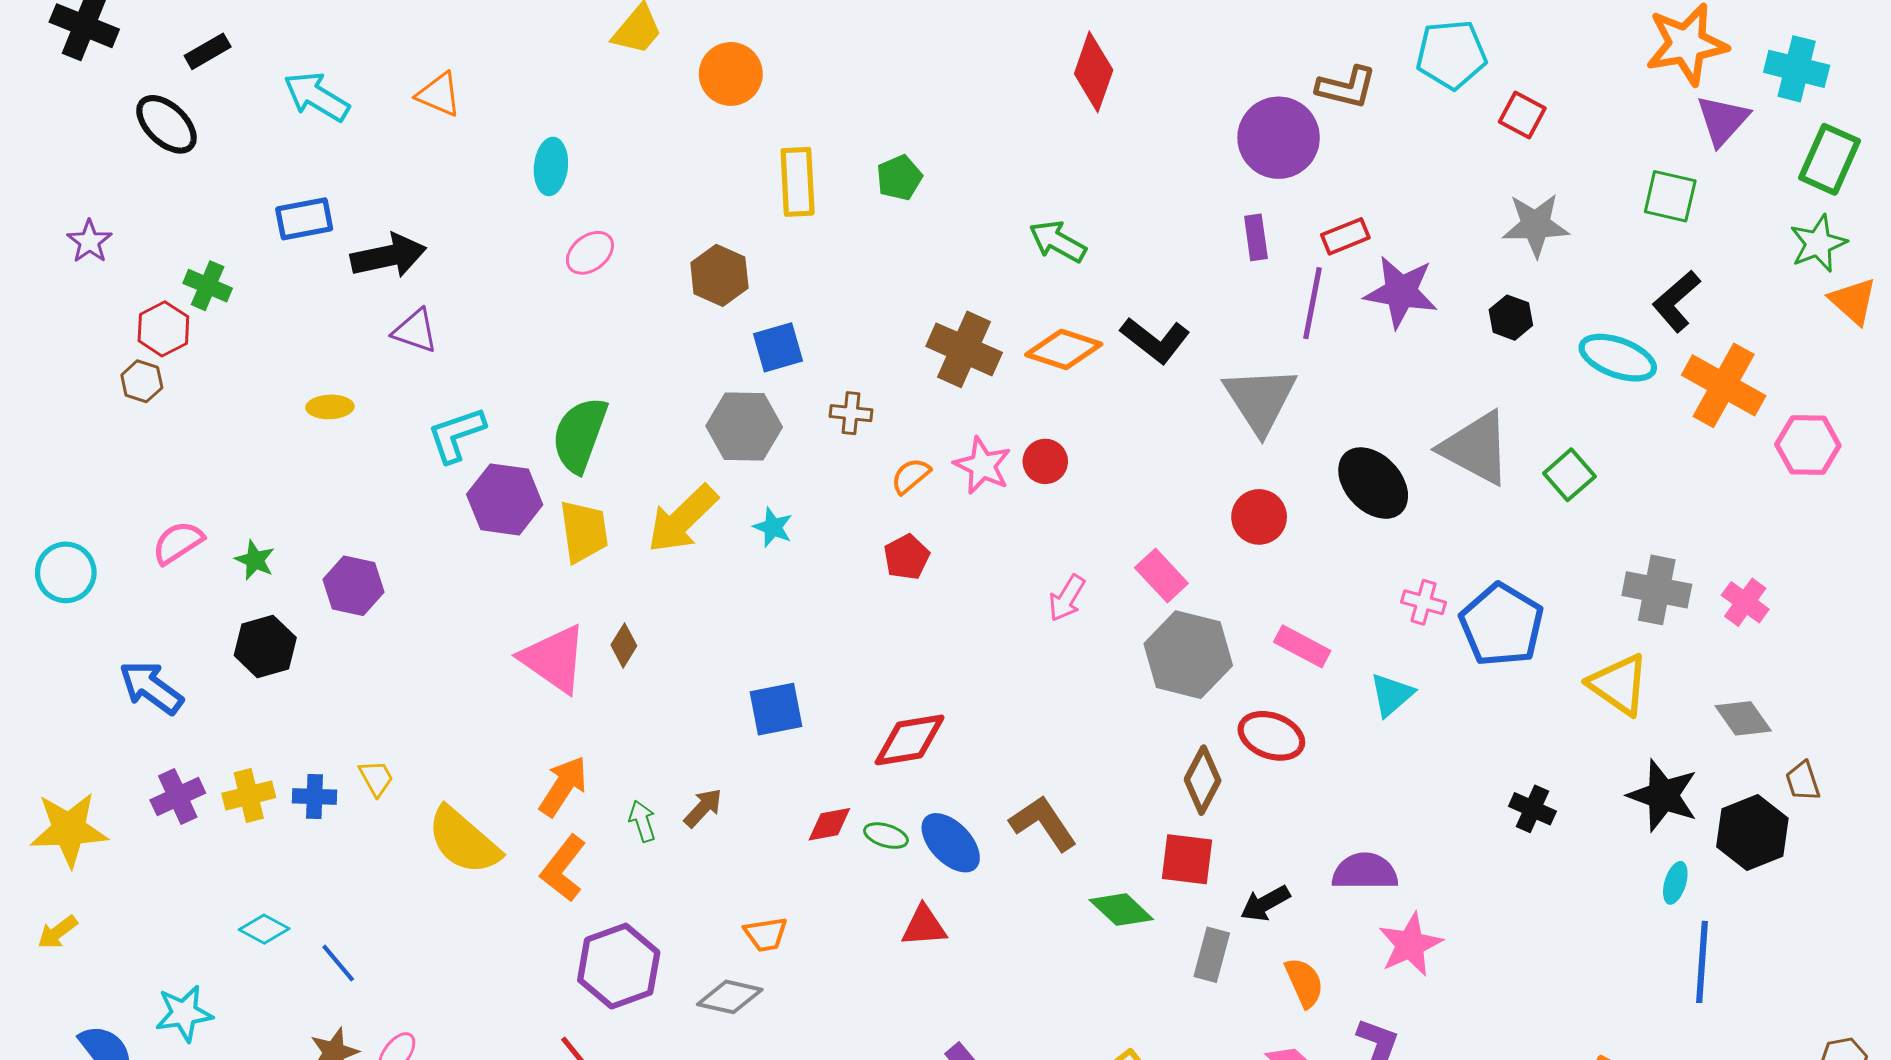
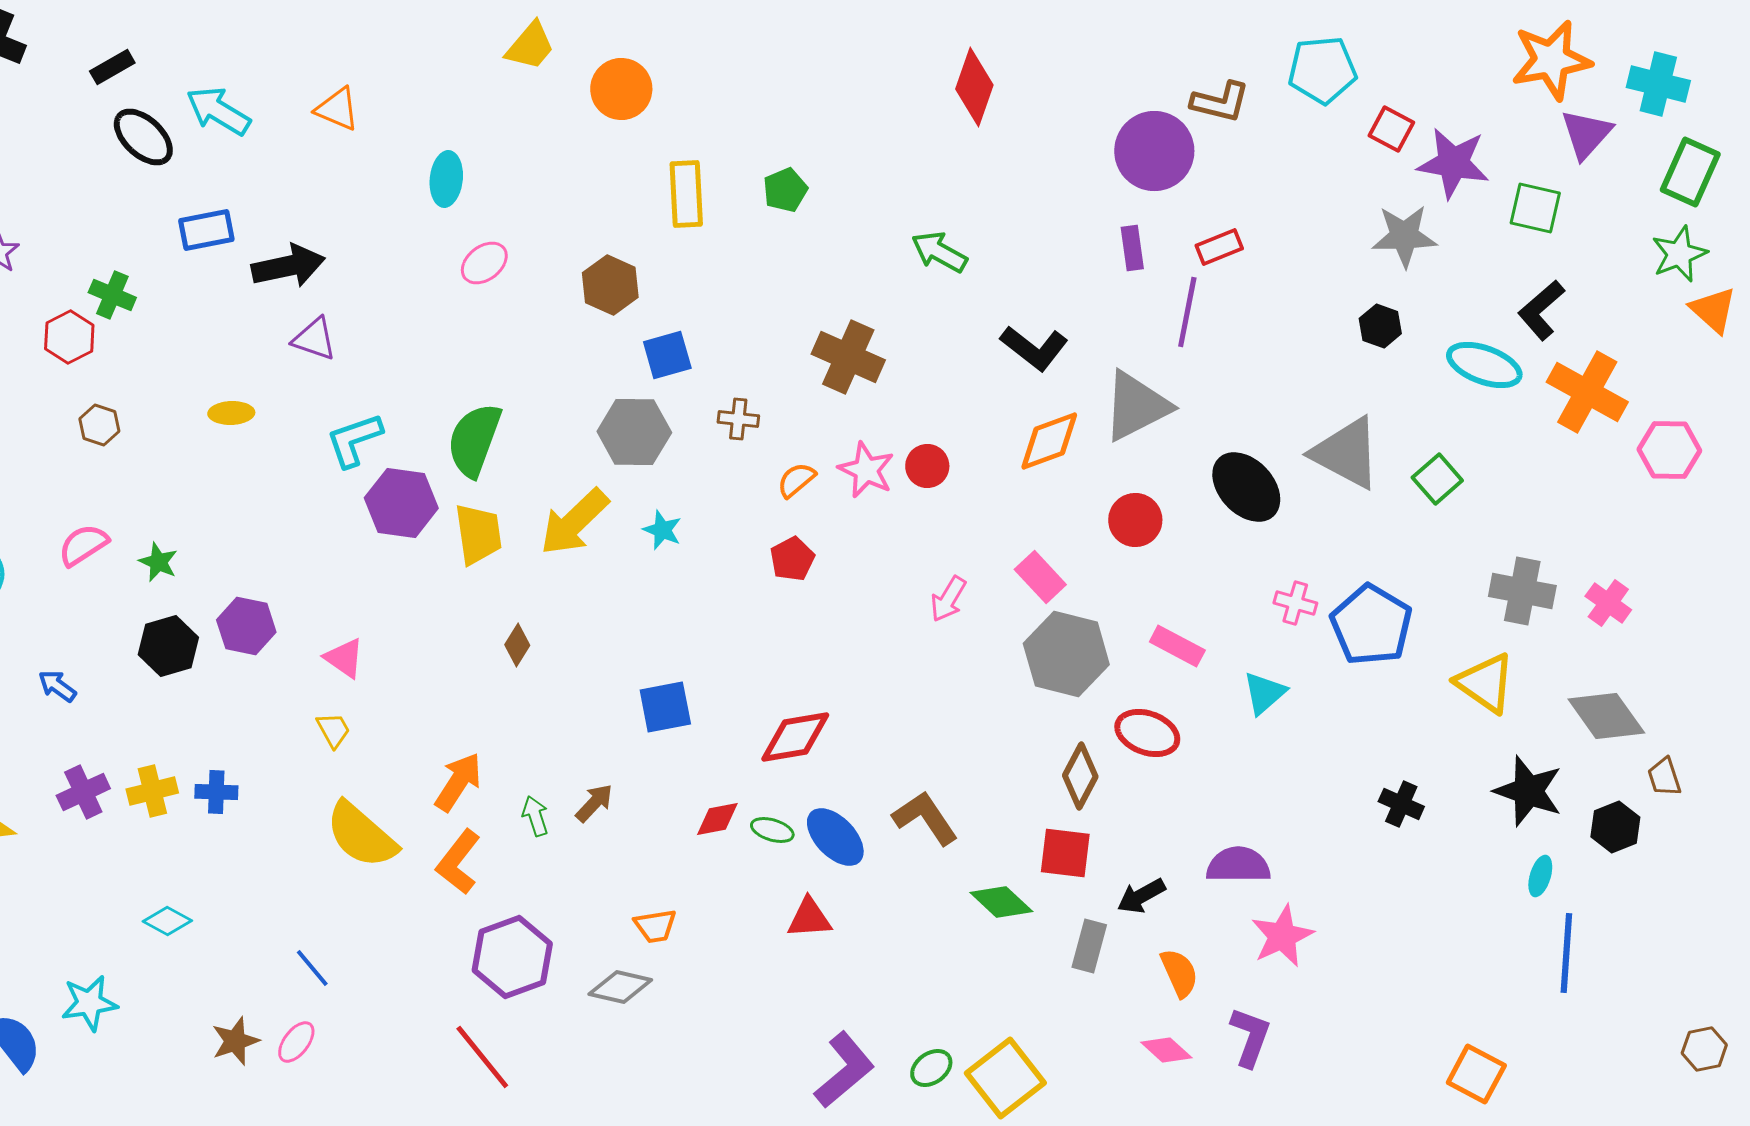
black ellipse: (166, 124) -> (143, 137), moved
purple star: (1401, 292) -> (1453, 163), moved
orange diamond: (1064, 349) -> (1049, 441), moved, turned -38
brown hexagon: (142, 381) -> (99, 425), moved
gray triangle: (1260, 400) -> (1136, 406), turned 36
purple hexagon: (354, 586) -> (246, 626), moved
pink triangle: (554, 659) -> (344, 658), moved, size x0.6
blue arrow: (151, 688) -> (57, 686), size x0.6
gray diamond: (1743, 718) -> (1606, 716), size x1.4
yellow trapezoid: (376, 778) -> (333, 730), moved
black hexagon: (1752, 832) -> (1615, 827), size x0.7
blue line: (338, 963) -> (312, 968), moved

